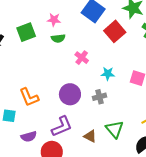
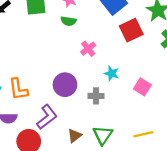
orange L-shape: (29, 97) -> (18, 89), moved
purple L-shape: (62, 126) -> (47, 117), turned -30
brown triangle: (90, 136) -> (75, 136), turned 40

